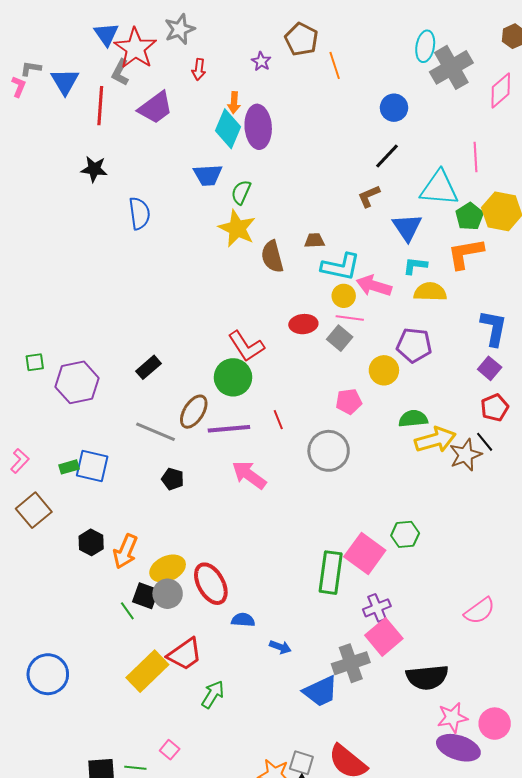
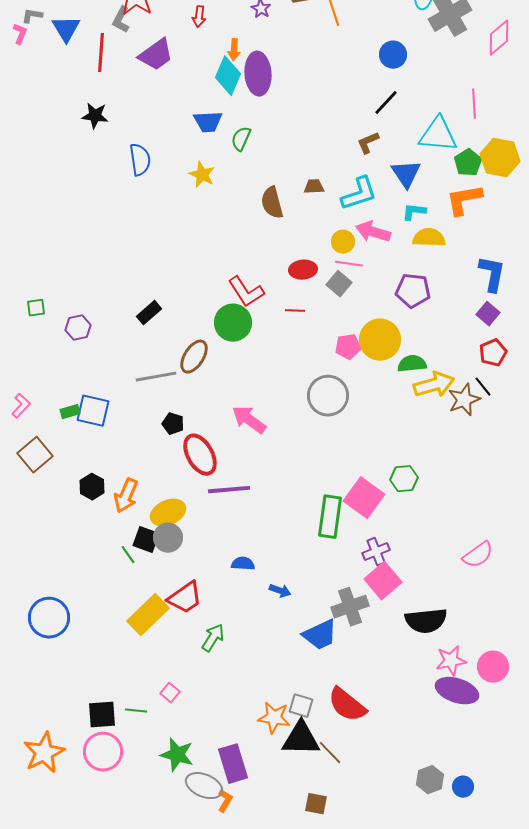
yellow star: (237, 228) -> (202, 175), moved, size x0.7
cyan L-shape: (341, 267) -> (359, 194), moved, turned -30
yellow circle: (384, 370) -> (380, 340), moved, size x1.4
purple hexagon: (77, 382) -> (78, 328), size x0.6
red line: (278, 420) -> (295, 311), moved, turned -66
purple line: (229, 429) -> (229, 490), moved
gray line: (156, 432) -> (156, 377), turned -33
red ellipse: (211, 584) -> (200, 455), moved

